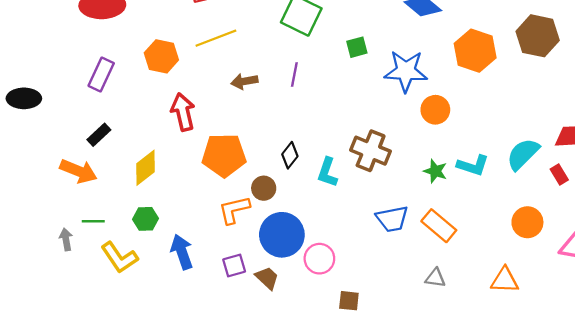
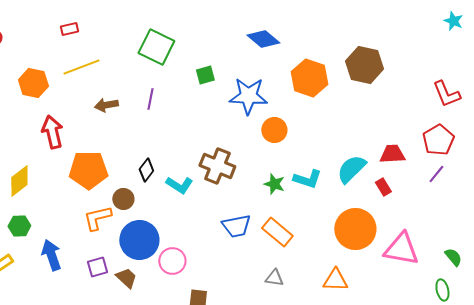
cyan L-shape: (327, 172) -> (179, 185), turned -76
orange circle: (527, 222) -> (355, 229), size x1.5

